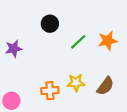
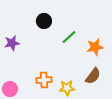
orange star: (108, 41) -> (95, 47), moved
yellow star: (76, 83) -> (67, 88), moved

